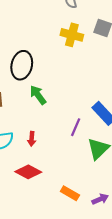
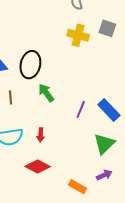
purple line: (76, 127) -> (81, 110), moved
purple arrow: (100, 199) -> (104, 175), moved

